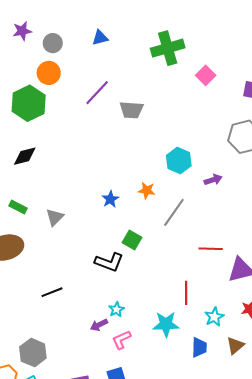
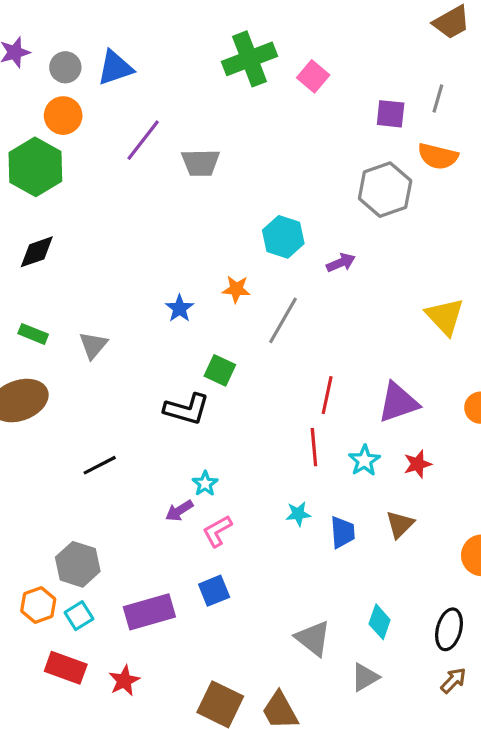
blue triangle: (100, 38) -> (115, 68), moved, size x1.4
pink square: (206, 75) -> (313, 76), moved
red line: (211, 249) -> (327, 395), moved, turned -75
cyan star: (214, 317) -> (364, 461), moved
cyan star: (166, 324) -> (298, 514), moved, size x0.6

